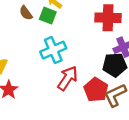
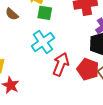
green square: (48, 16) -> (45, 13), moved

